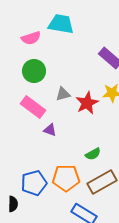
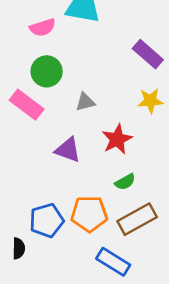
red star: (87, 103) -> (117, 139), moved
pink rectangle: (33, 107) -> (27, 105), moved
purple triangle: (50, 130) -> (68, 150), size x1.5

